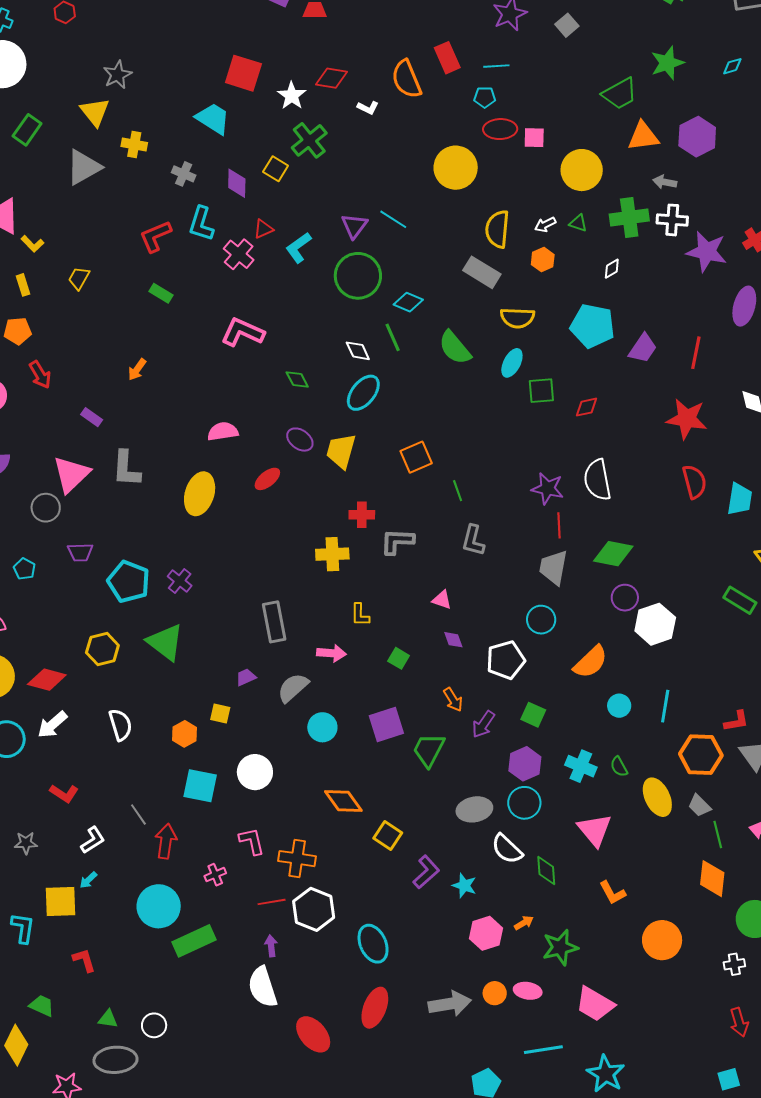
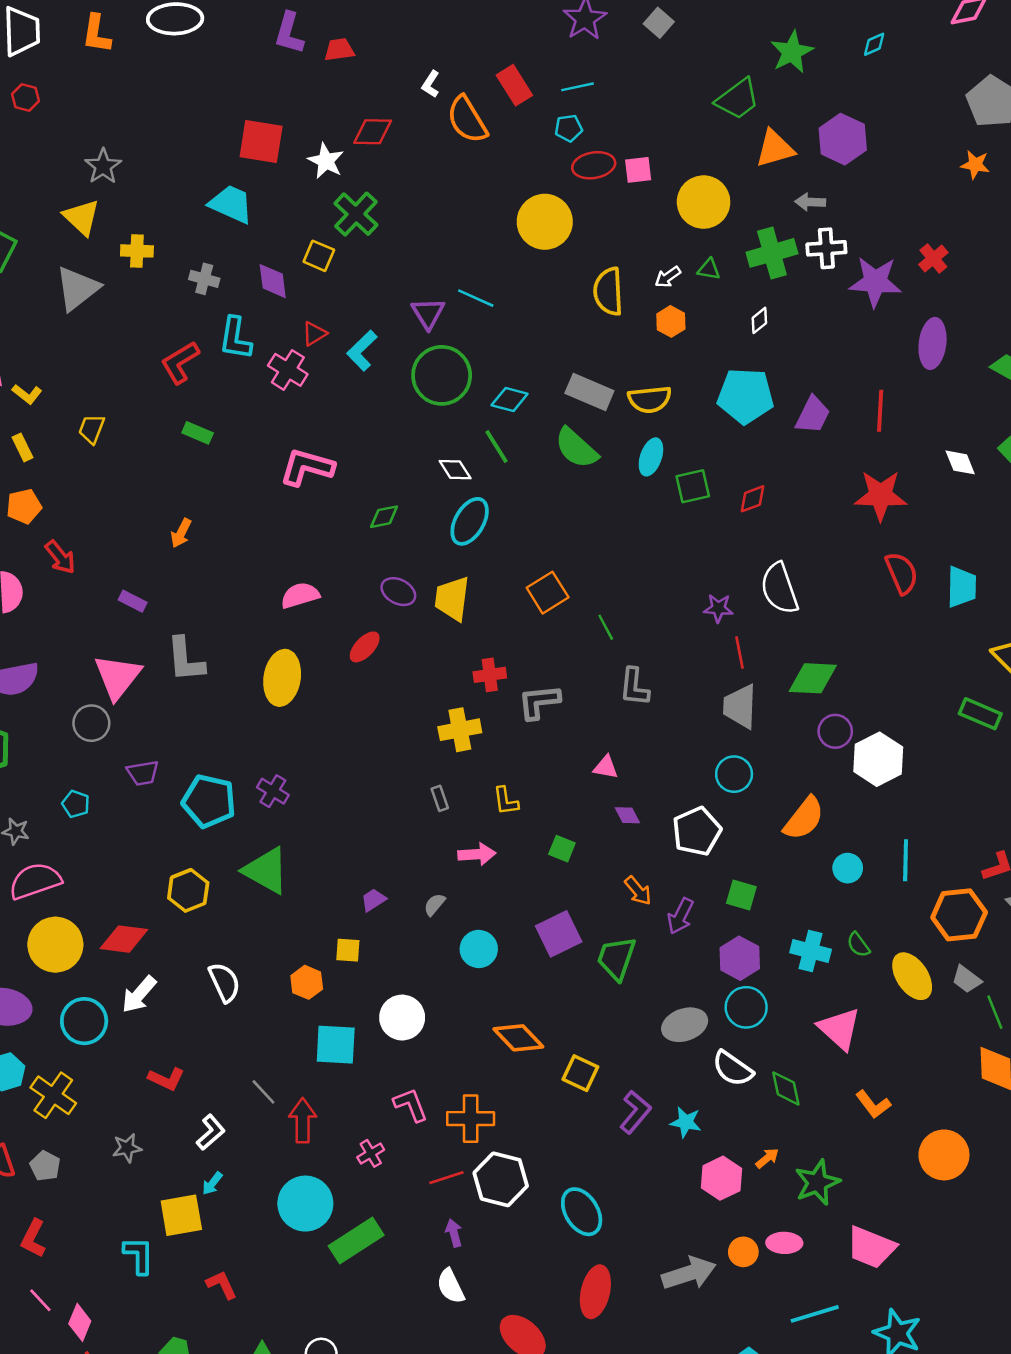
white L-shape: (368, 108) -> (431, 84), moved, turned 105
gray rectangle: (482, 272) -> (589, 392), moved
green diamond: (297, 380) -> (384, 517), turned -65
purple star: (548, 488) -> (718, 608), size x0.7
gray rectangle: (274, 622) -> (440, 798), moved, size x0.5
gray semicircle: (293, 688) -> (435, 905), size x0.6
white semicircle: (263, 987) -> (451, 1286), size x0.7

